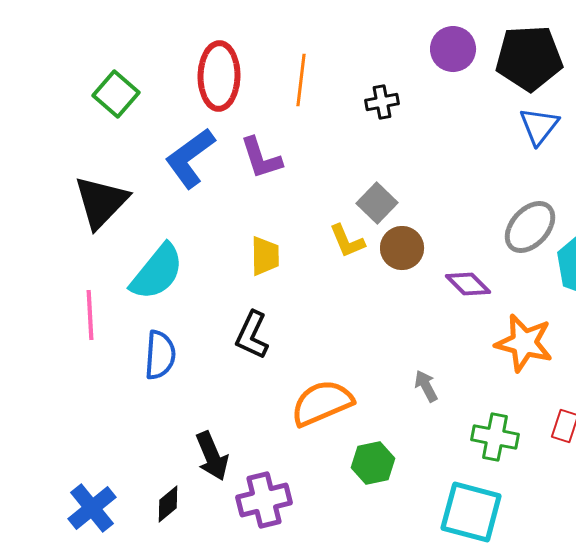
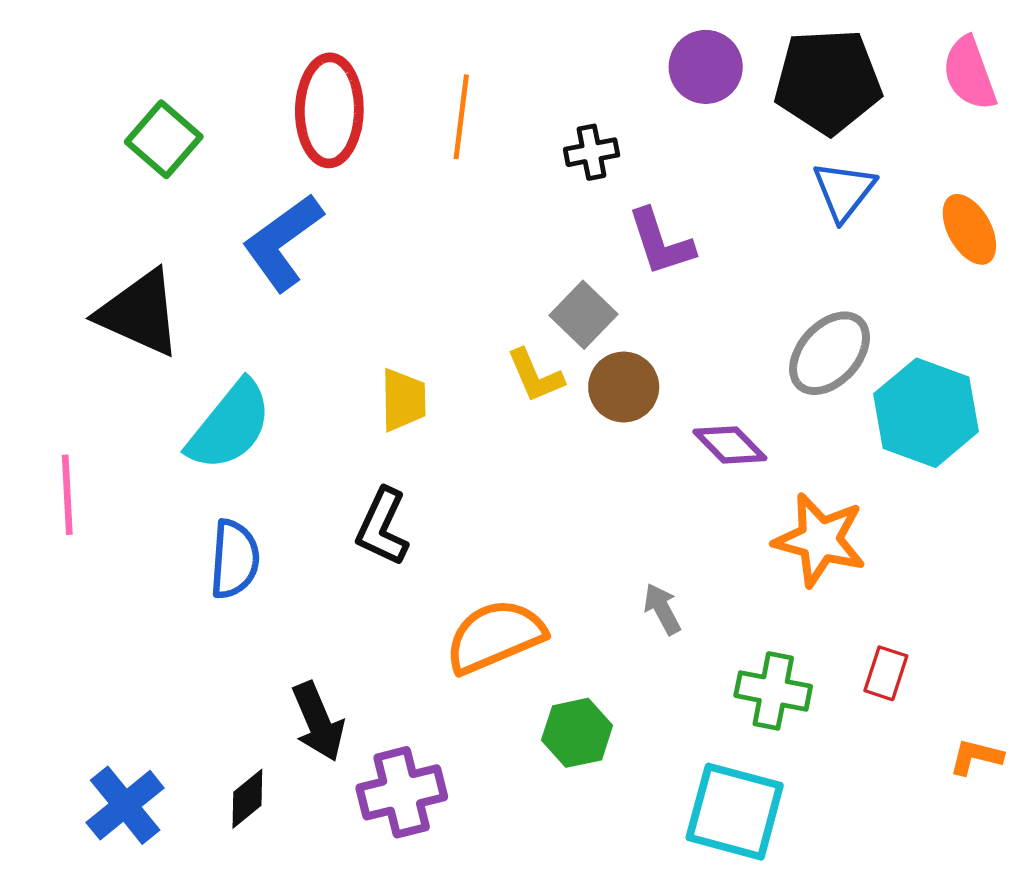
purple L-shape: (261, 158) -> (661, 242), moved
black triangle: (101, 202) -> (140, 313), turned -50
pink line: (90, 315) -> (67, 495), moved

